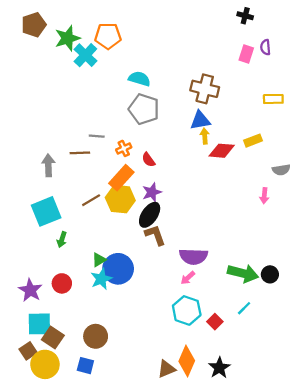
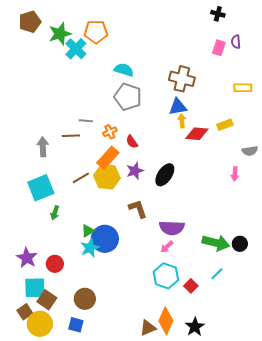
black ellipse: (150, 215) -> (165, 175), moved
red circle: (62, 283) -> (55, 264), moved

